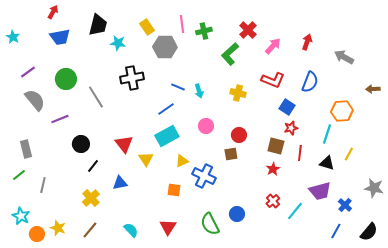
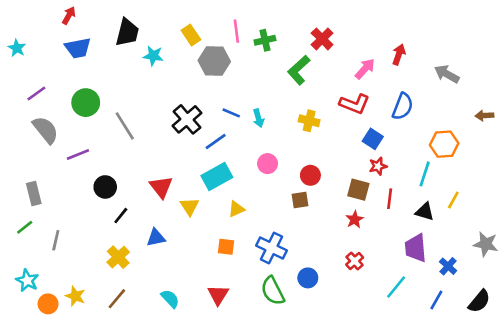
pink arrow: (273, 46) -> (365, 69), moved
black cross: (132, 78) -> (187, 119), moved, turned -30
blue cross: (204, 176) -> (271, 248), moved
purple trapezoid: (320, 191) -> (416, 248), turned 100
cyan line: (295, 211) -> (396, 287), moved

